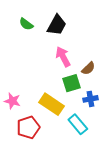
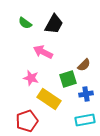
pink arrow: (63, 57) -> (43, 52), moved, turned -36
pink star: (12, 101) -> (31, 78), moved
cyan rectangle: (78, 124) -> (85, 120), moved, turned -60

